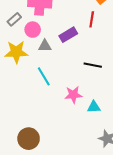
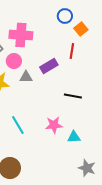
cyan line: (44, 76) -> (18, 125), moved

